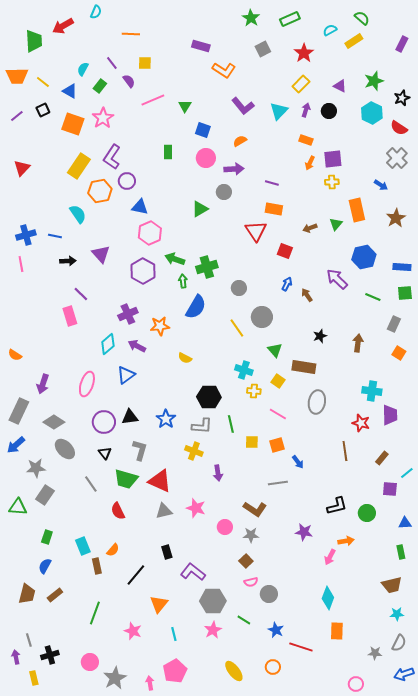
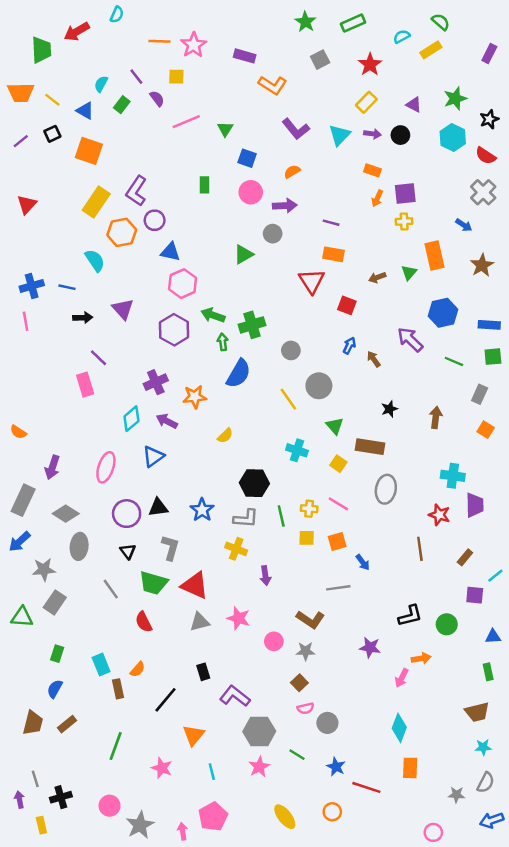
purple arrow: (306, 110) -> (372, 134), turned 80
pink star: (103, 118) -> (194, 45), moved
yellow semicircle: (185, 358) -> (225, 436), turned -72
yellow cross: (254, 391) -> (309, 509), moved
gray ellipse: (65, 449) -> (79, 546), turned 50

